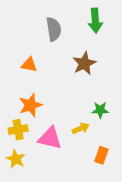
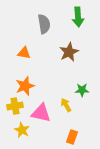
yellow arrow: (81, 128) -> (66, 105), turned -96
orange rectangle: (101, 155) -> (72, 137), moved
yellow star: (16, 159) -> (22, 130), moved

